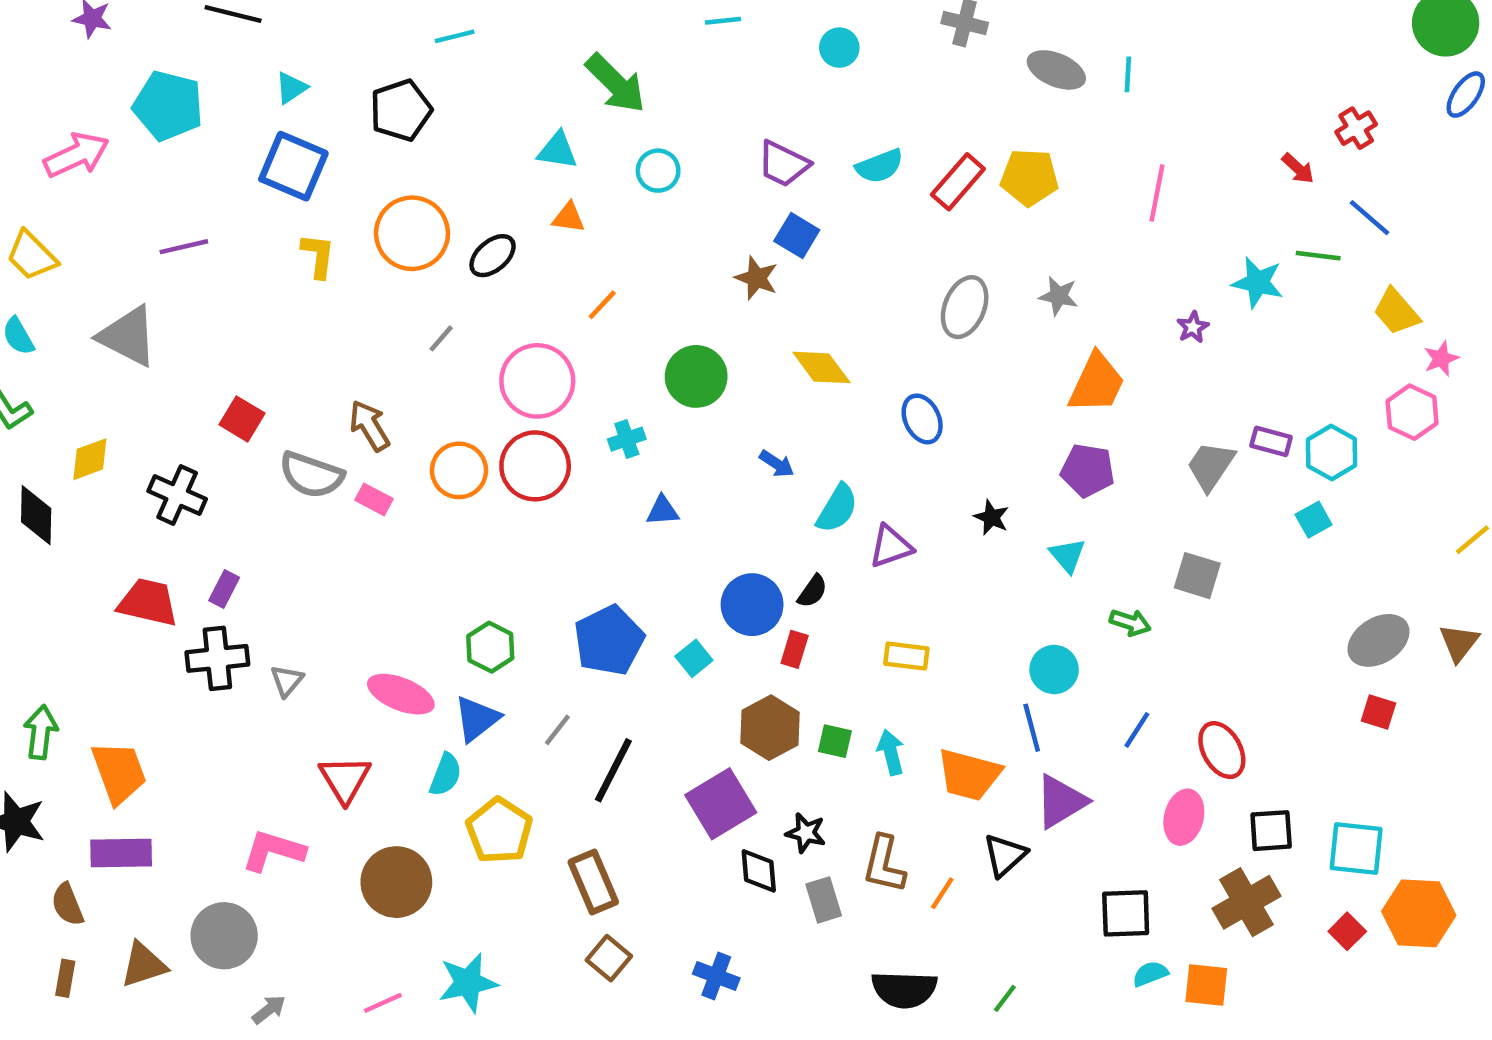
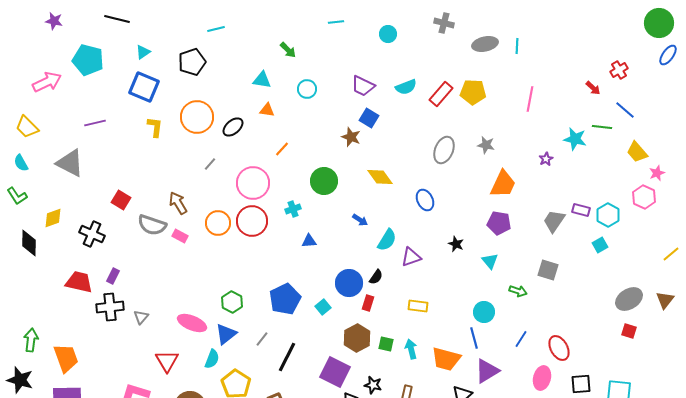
gray ellipse: (1056, 70) -> (485, 44), turned -35
green arrow: (616, 83) -> (288, 50), size x0.6
purple square: (721, 804) -> (335, 372), turned -32

